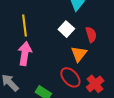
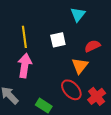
white square: (66, 29) -> (58, 40), moved, turned 35
red semicircle: (91, 35) -> (92, 46), turned -98

